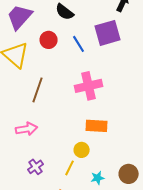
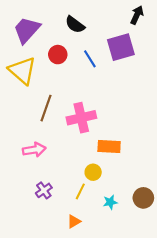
pink cross: (89, 86) -> (81, 118), moved

